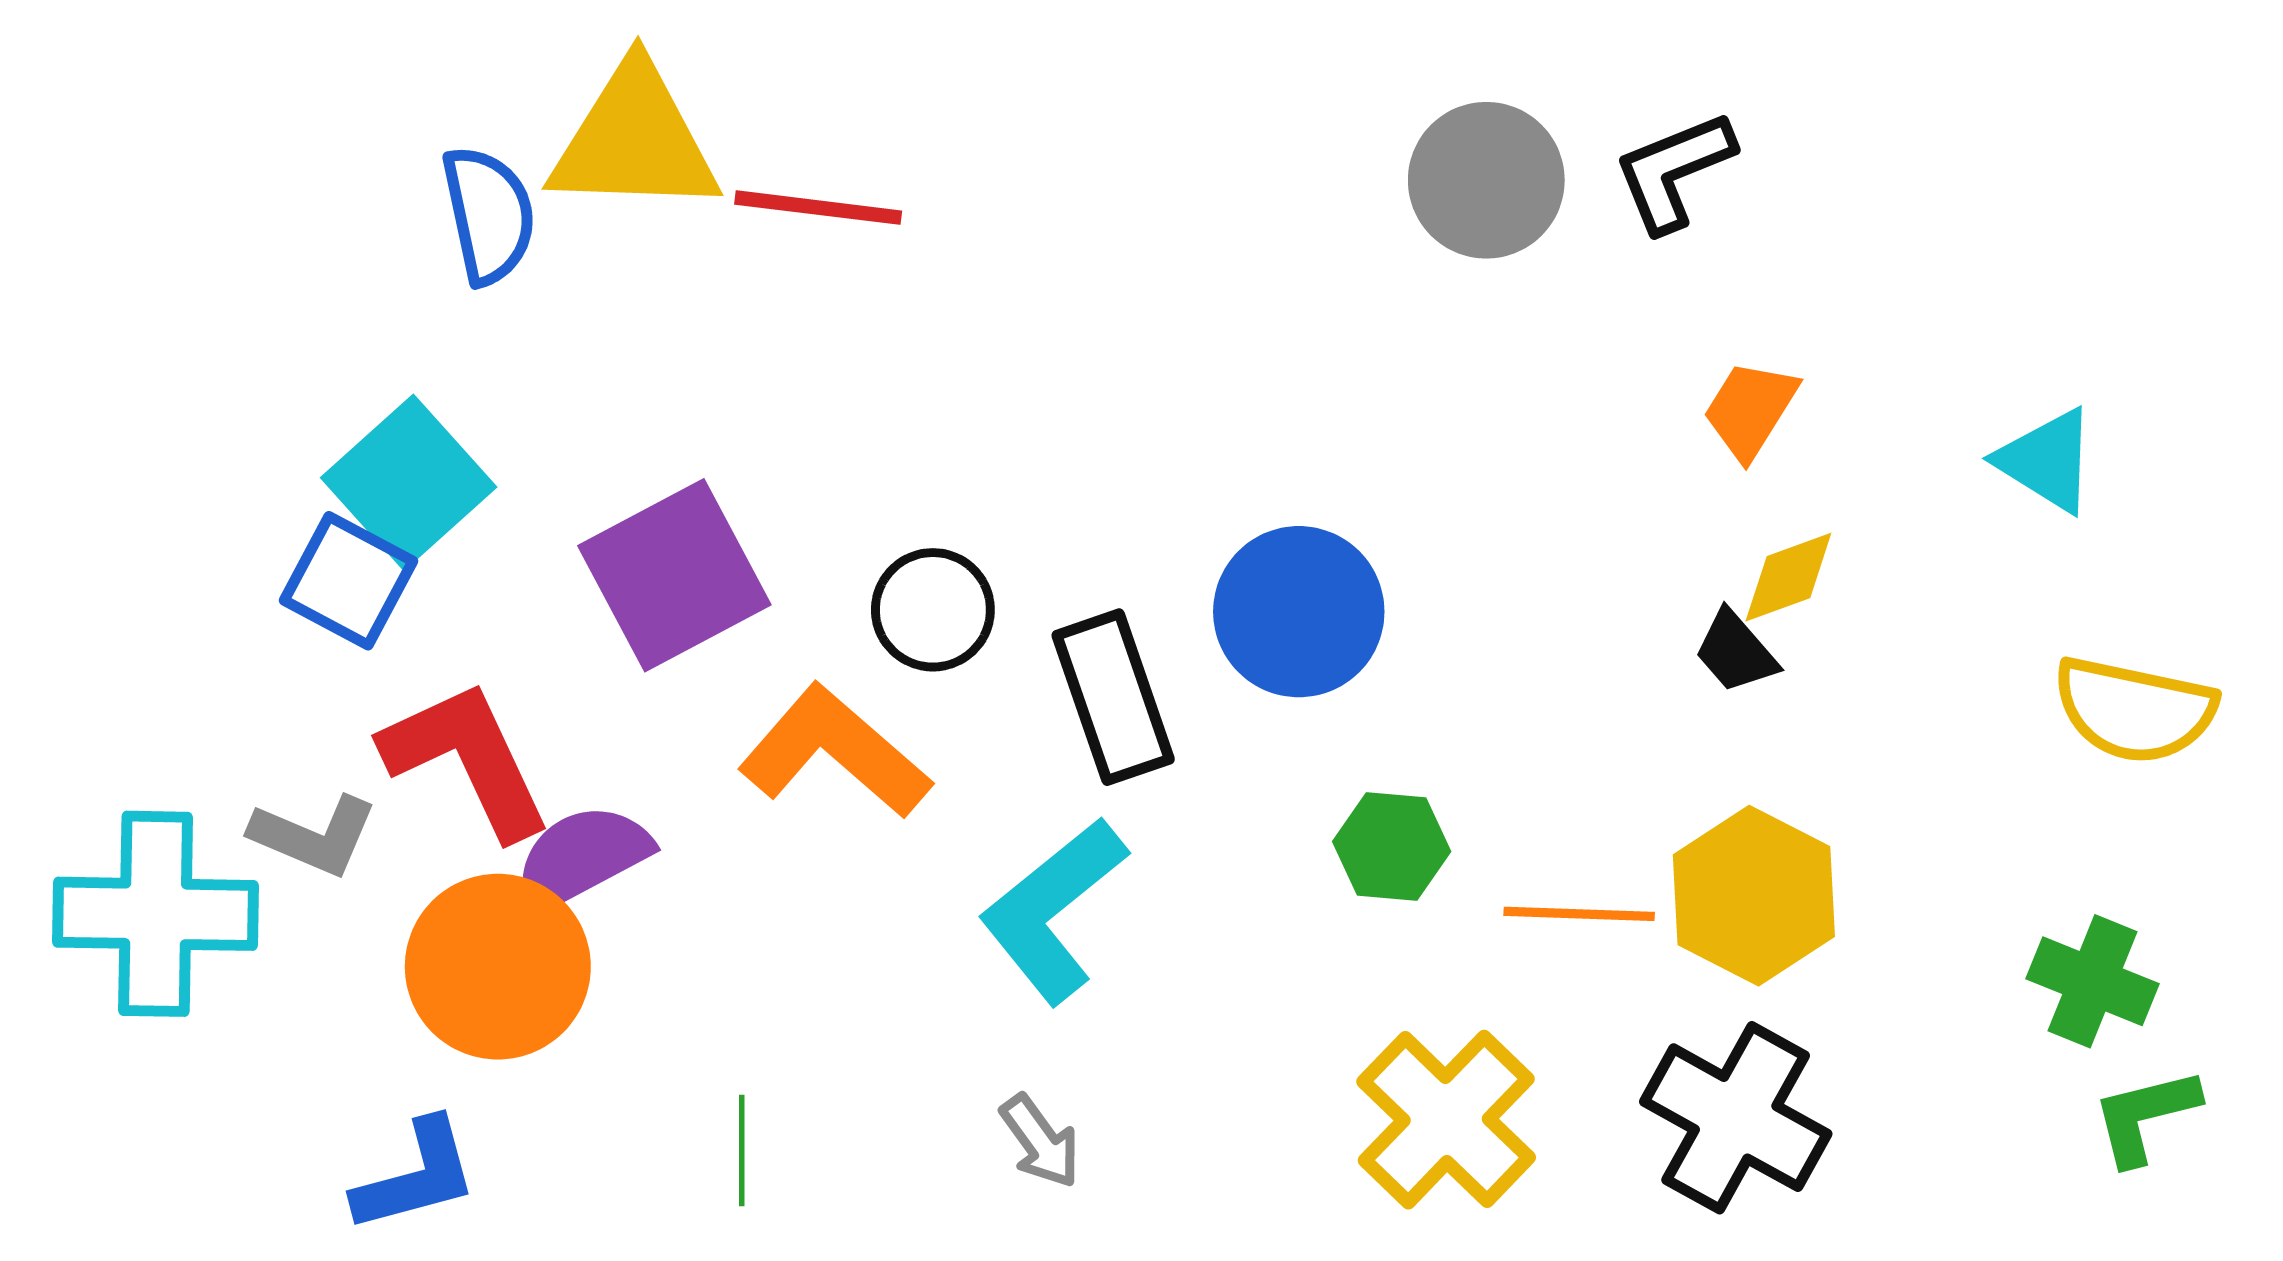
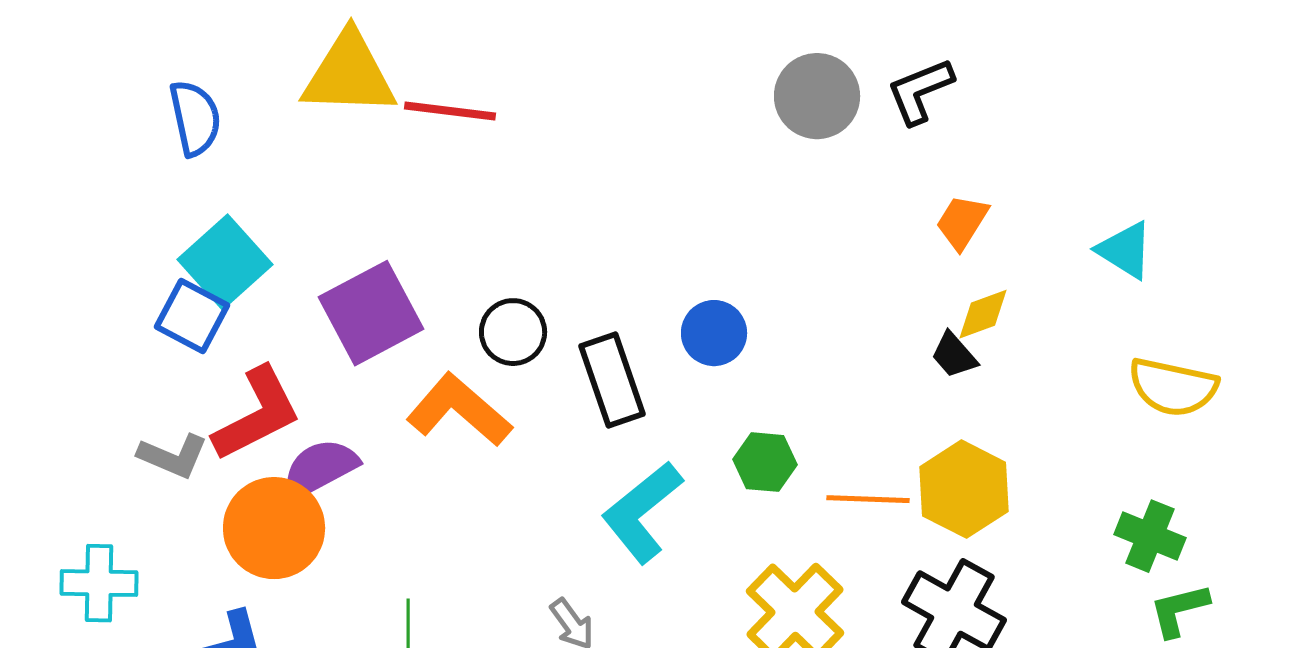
blue semicircle: (489, 215) -> (195, 118), moved
blue circle: (1299, 612) -> (714, 333), size x0.7
red L-shape: (467, 759) -> (257, 414), turned 88
cyan L-shape: (1053, 910) -> (642, 512), moved
cyan cross: (156, 914) -> (99, 583), moved, size x0.7

